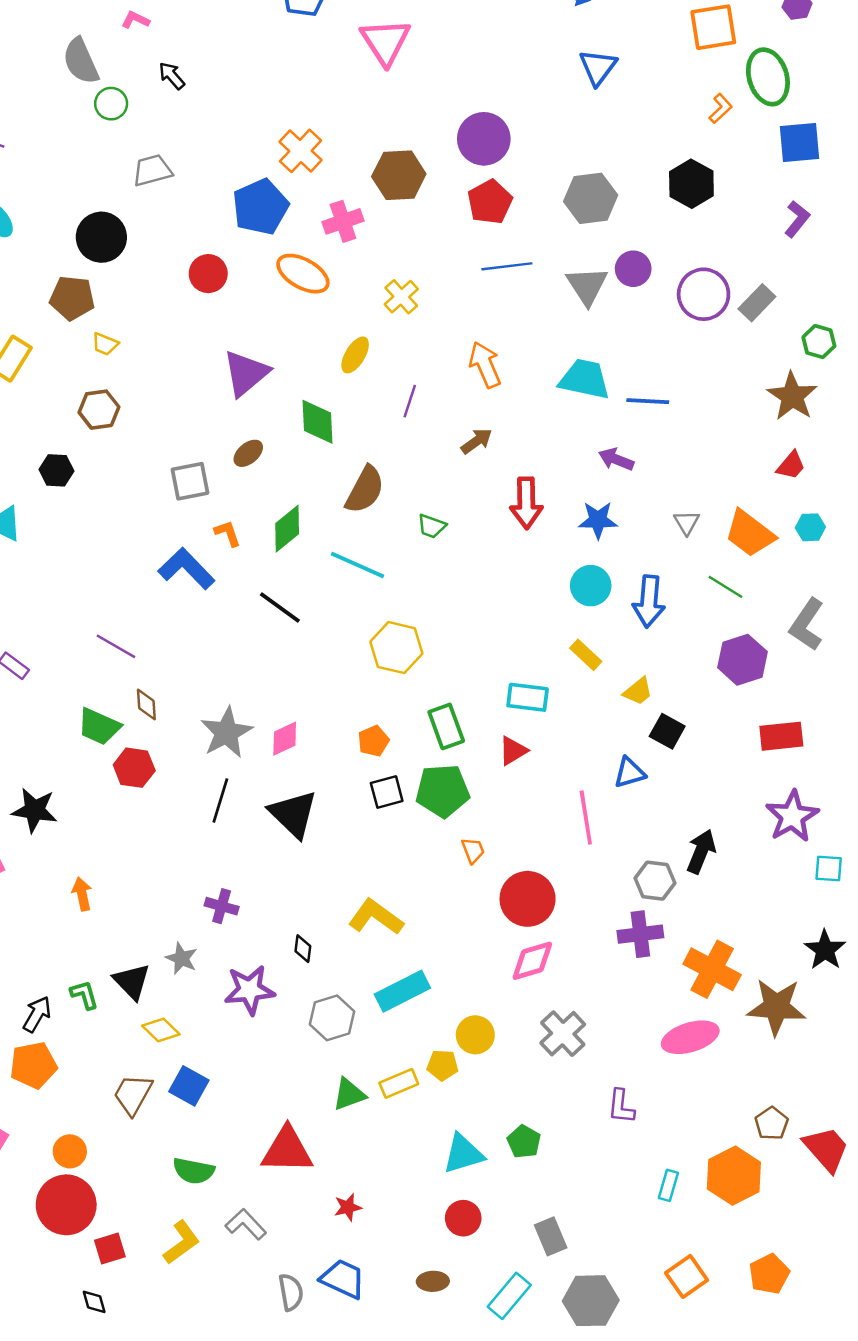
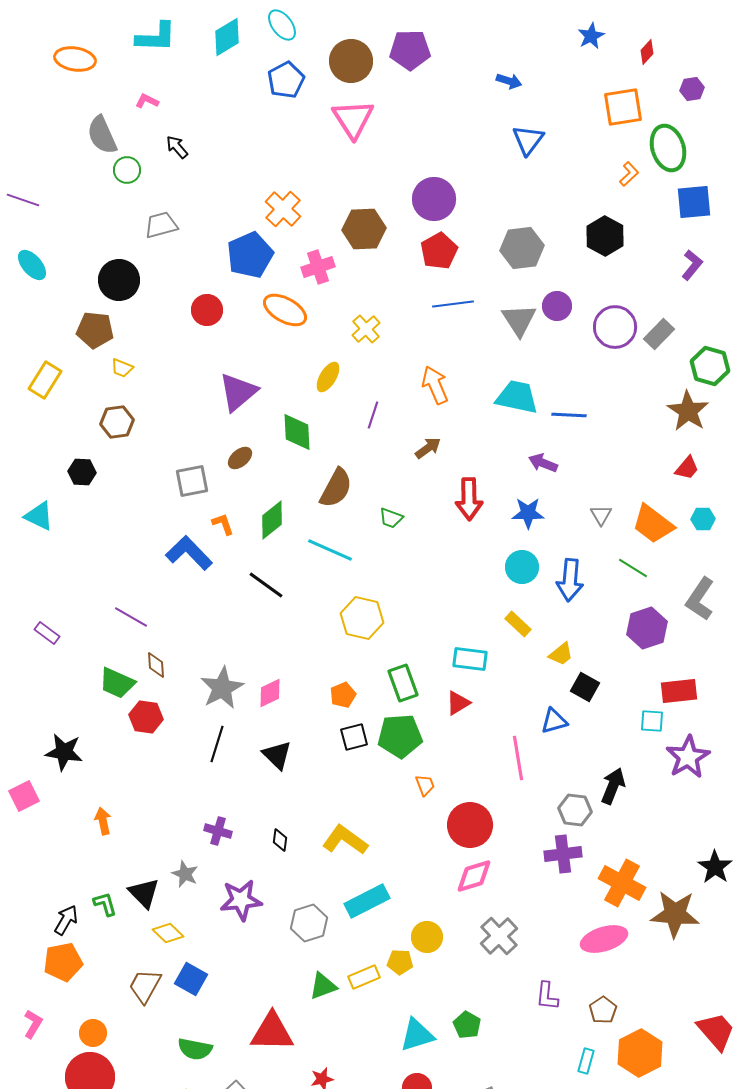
green hexagon: (819, 342) -> (710, 366), size x1.4
black triangle: (293, 814) -> (277, 755), size x0.7
cyan square: (829, 869) -> (652, 721), moved
black diamond: (303, 949) -> (280, 840), moved
brown pentagon: (772, 1123) -> (603, 1010), moved

